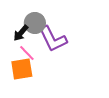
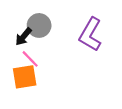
purple L-shape: (53, 39) -> (90, 34), moved, turned 56

